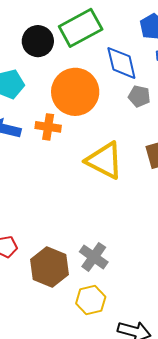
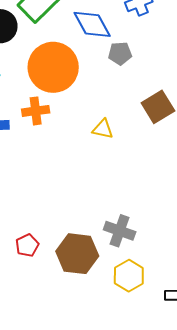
yellow triangle: (104, 160) -> (103, 129), size x0.5

